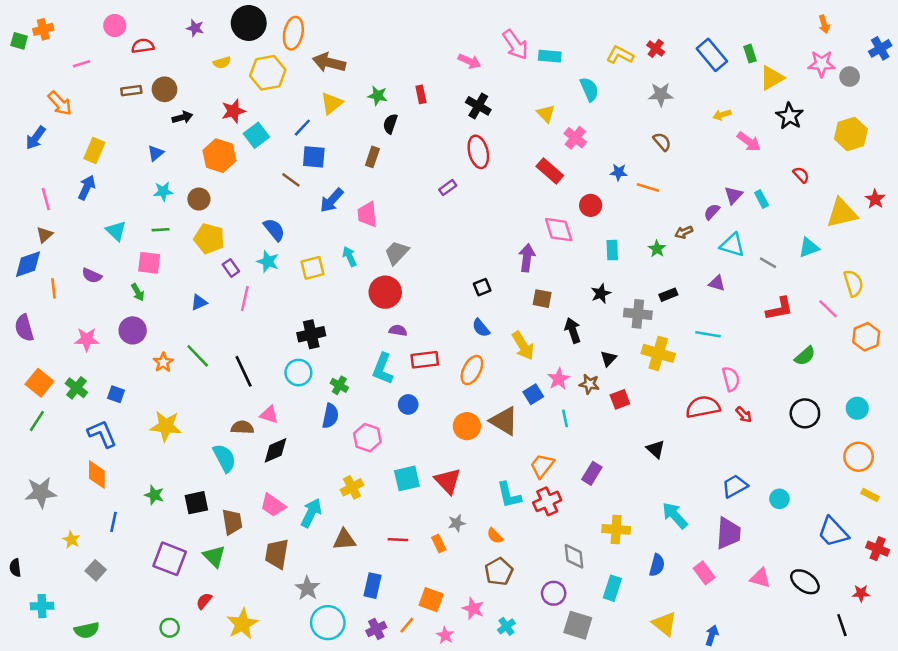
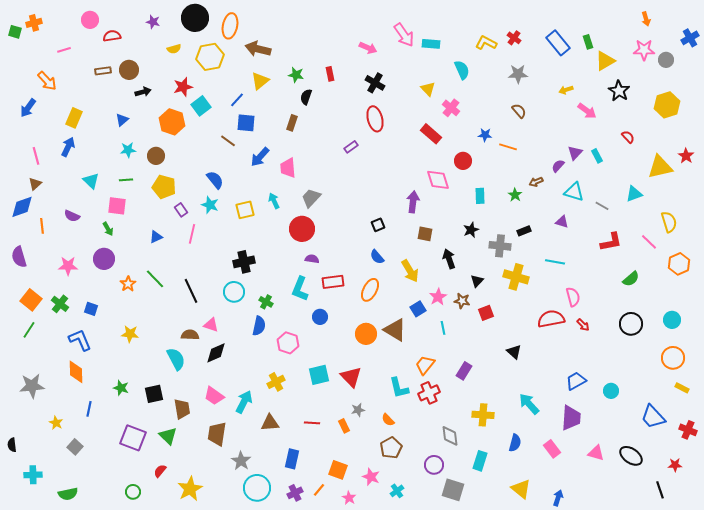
yellow star: (166, 426) -> (130, 334), size x0.7

